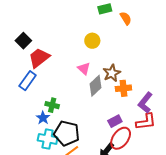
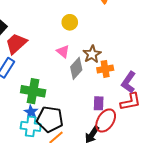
green cross: (52, 105) -> (33, 91), size x1.6
blue star: (43, 118) -> (31, 112), moved
purple rectangle: (115, 121) -> (99, 103), turned -56

